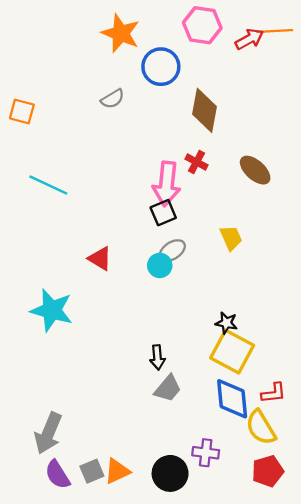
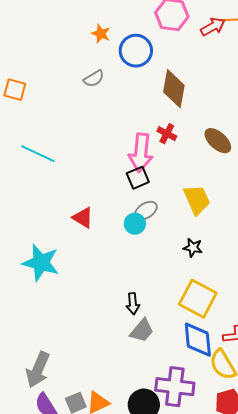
orange star: (121, 33) -> (101, 34), moved, size x0.6
yellow trapezoid: (231, 238) -> (197, 200), size x1.4
black star: (226, 323) -> (193, 248), moved
purple cross: (206, 453) -> (175, 387), size x1.6

